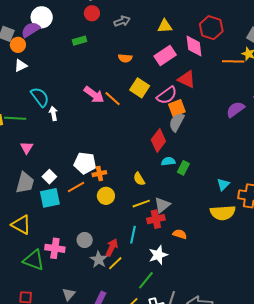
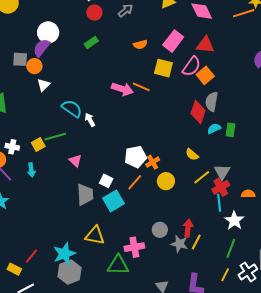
pink rectangle: (165, 56) -> (173, 41), moved
gray semicircle: (177, 122) -> (212, 102), moved
cyan line: (133, 235) -> (219, 203), moved

